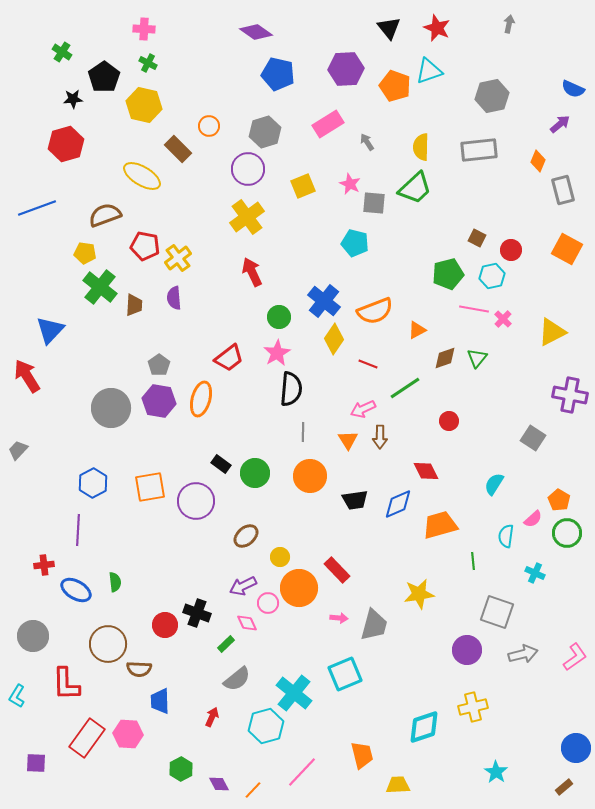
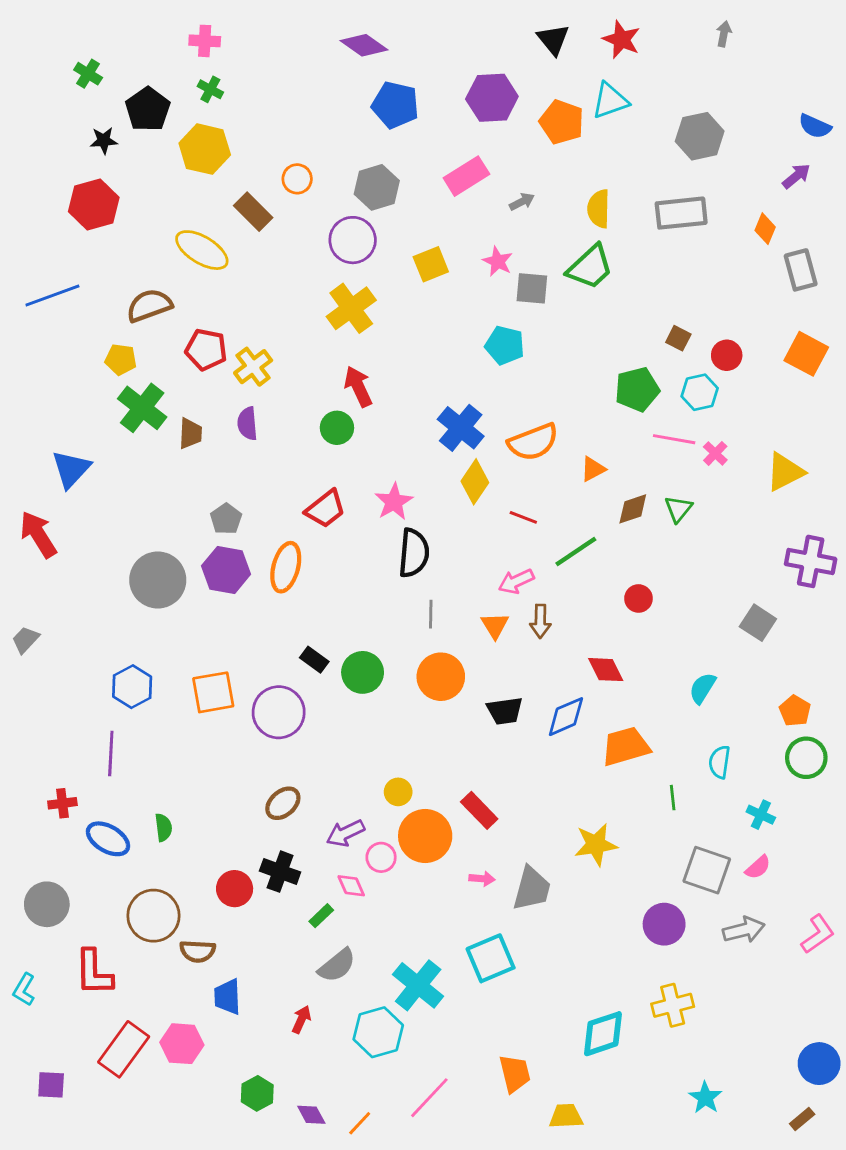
gray arrow: (367, 142) -> (522, 202), turned 96
green circle: (279, 317) -> (337, 428), moved
pink semicircle: (533, 519) -> (758, 867), moved
brown ellipse: (246, 536) -> (283, 803), moved

